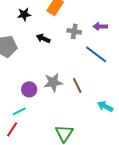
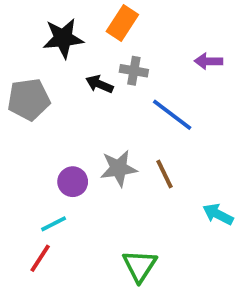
black star: (24, 14) -> (63, 38), size x1.5
gray cross: (74, 31) -> (134, 71), moved
blue line: (96, 54) -> (172, 115), moved

